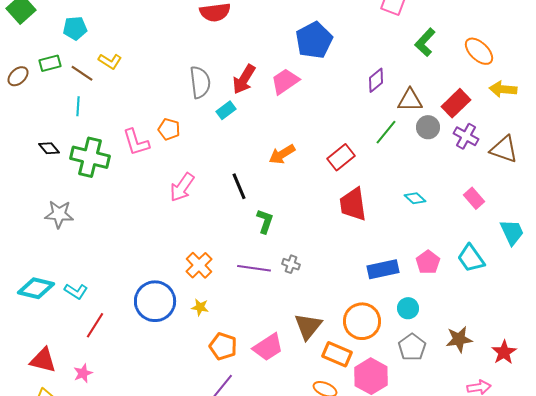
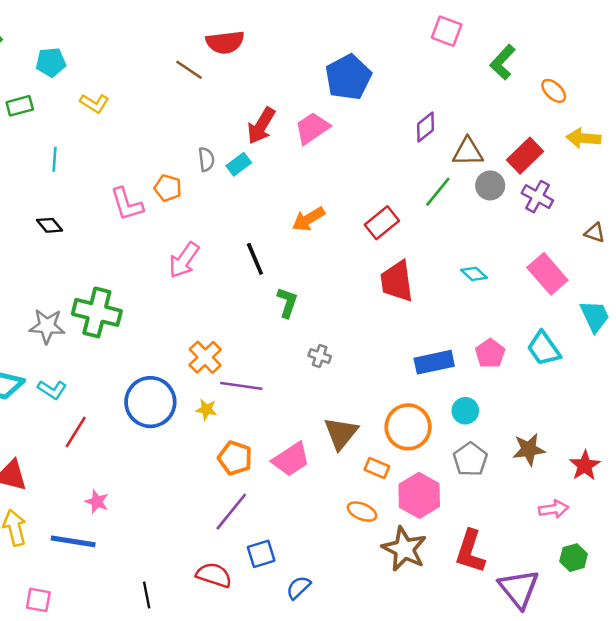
green L-shape: (425, 42) -> (503, 62), moved
orange ellipse: (479, 51) -> (554, 91), size x0.7
brown line: (82, 73) -> (189, 70), moved
gray semicircle: (200, 82) -> (206, 159), moved, size x0.6
black diamond: (49, 148) -> (50, 225), moved
brown triangle: (504, 149) -> (595, 233), moved, size x0.6
green cross: (90, 157) -> (97, 312), moved
pink rectangle: (474, 198) -> (547, 274), size x1.5
gray star: (59, 214) -> (47, 326), moved
purple line: (254, 268) -> (241, 386), moved
orange rectangle: (337, 354) -> (377, 468), size x0.7
pink star: (83, 373) -> (97, 502), moved, turned -30

